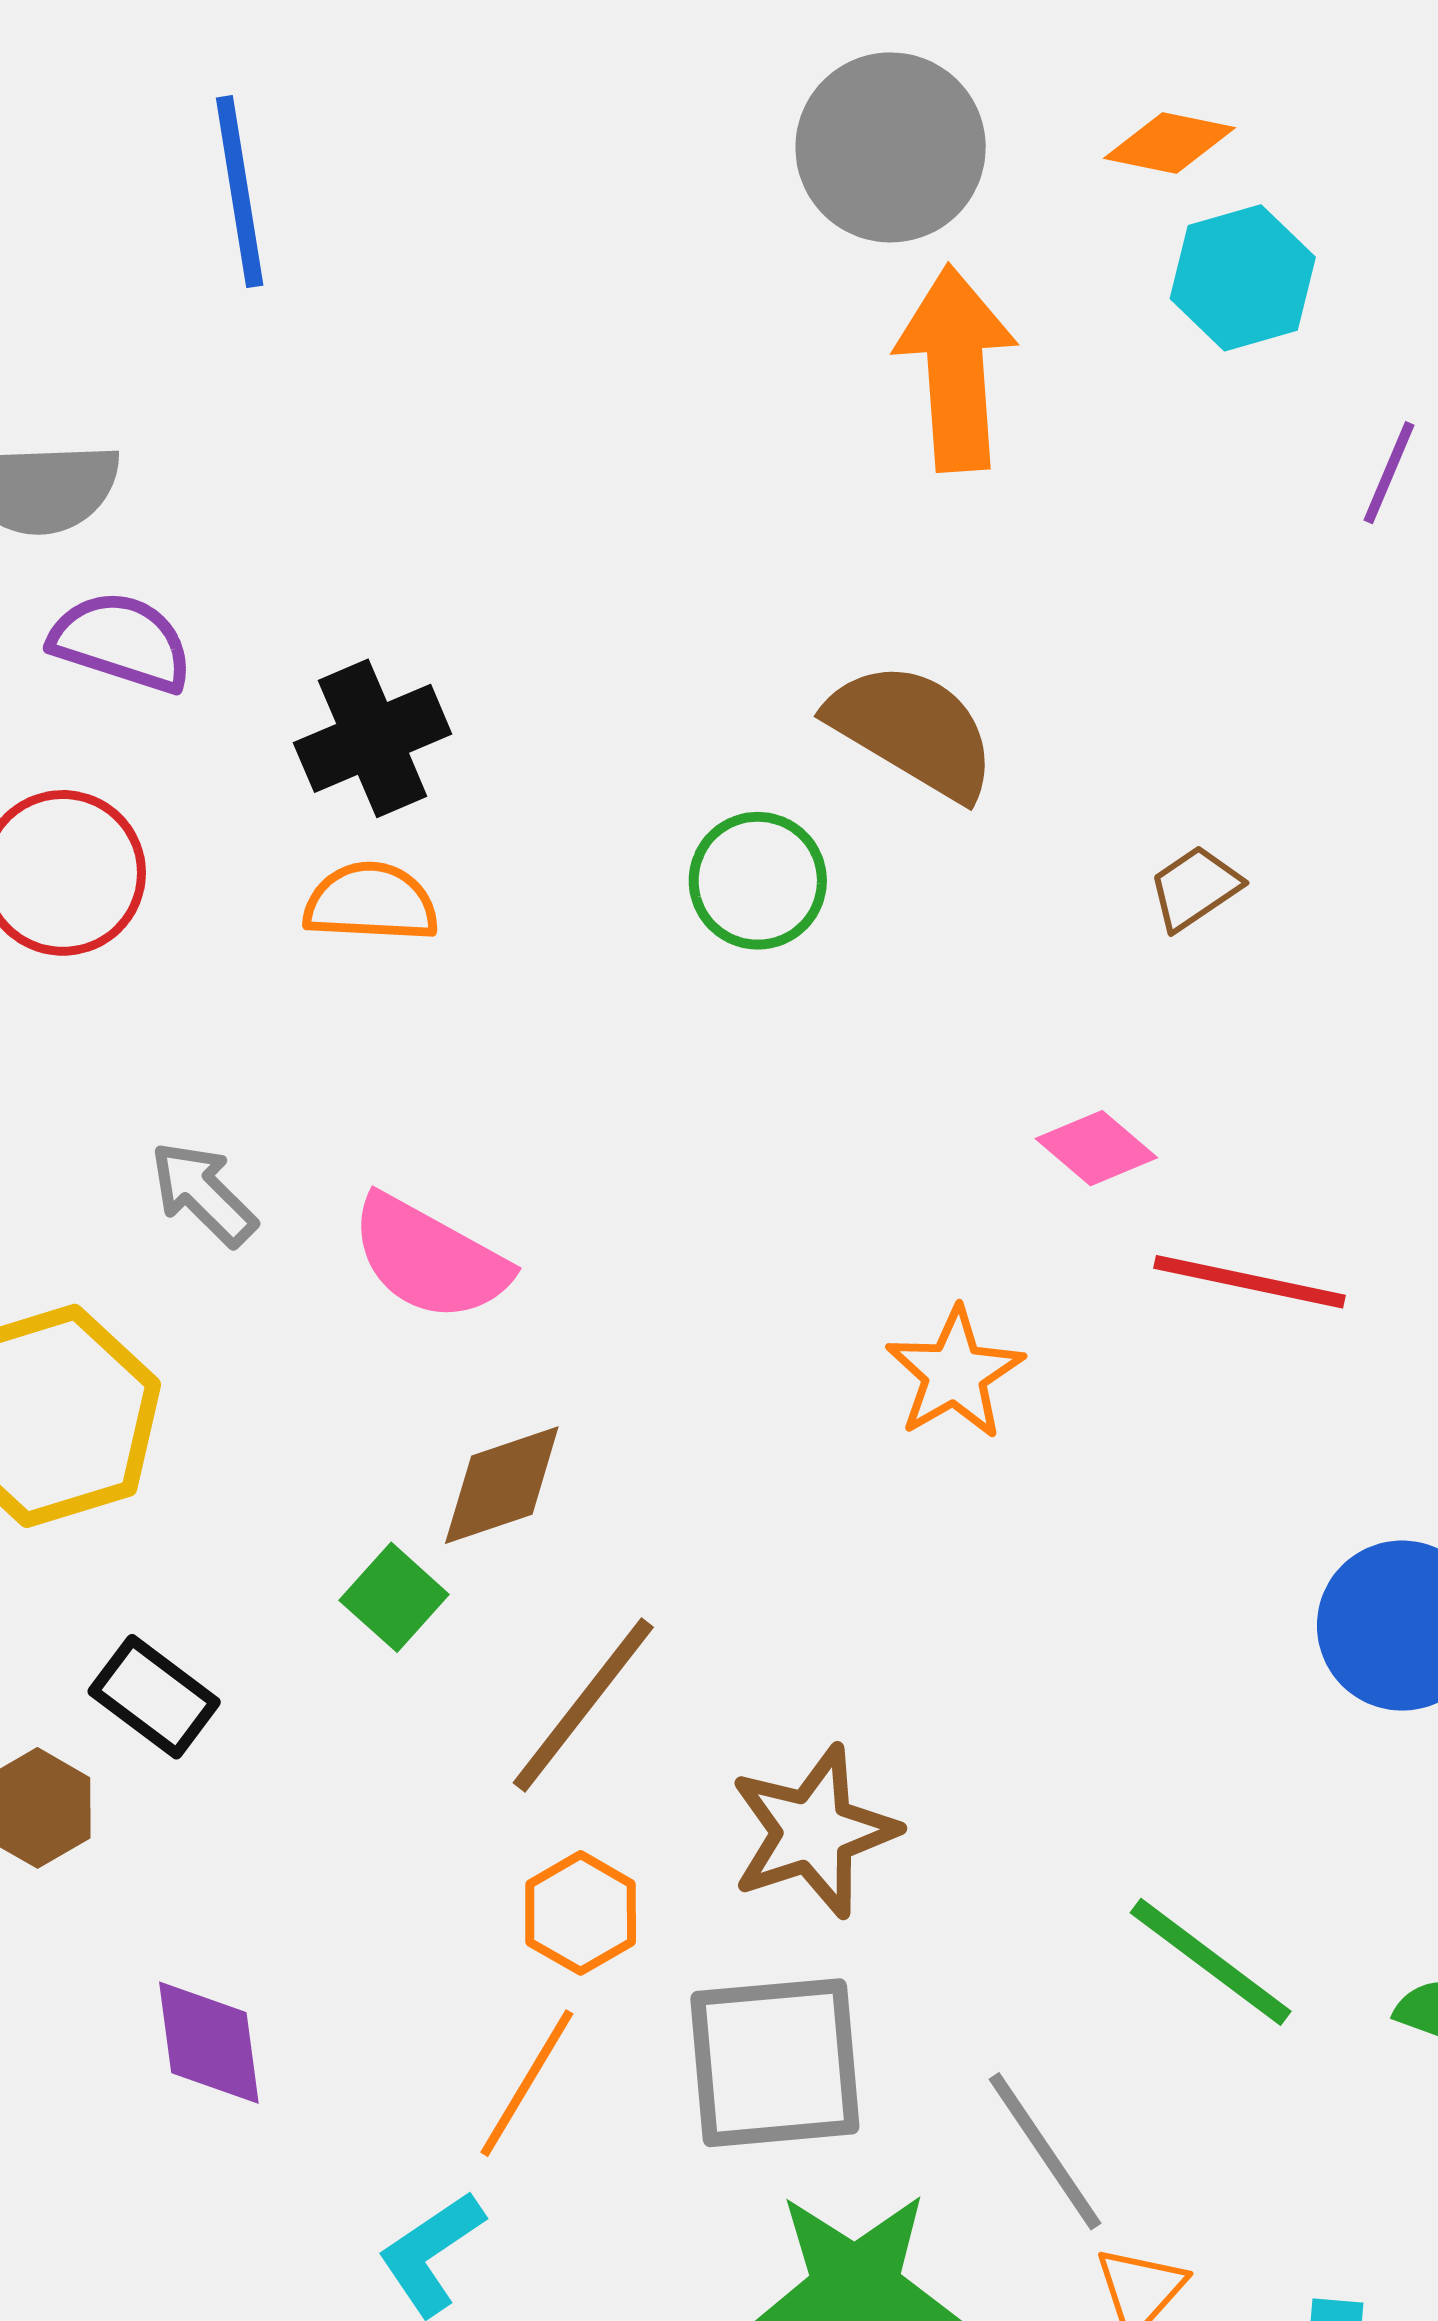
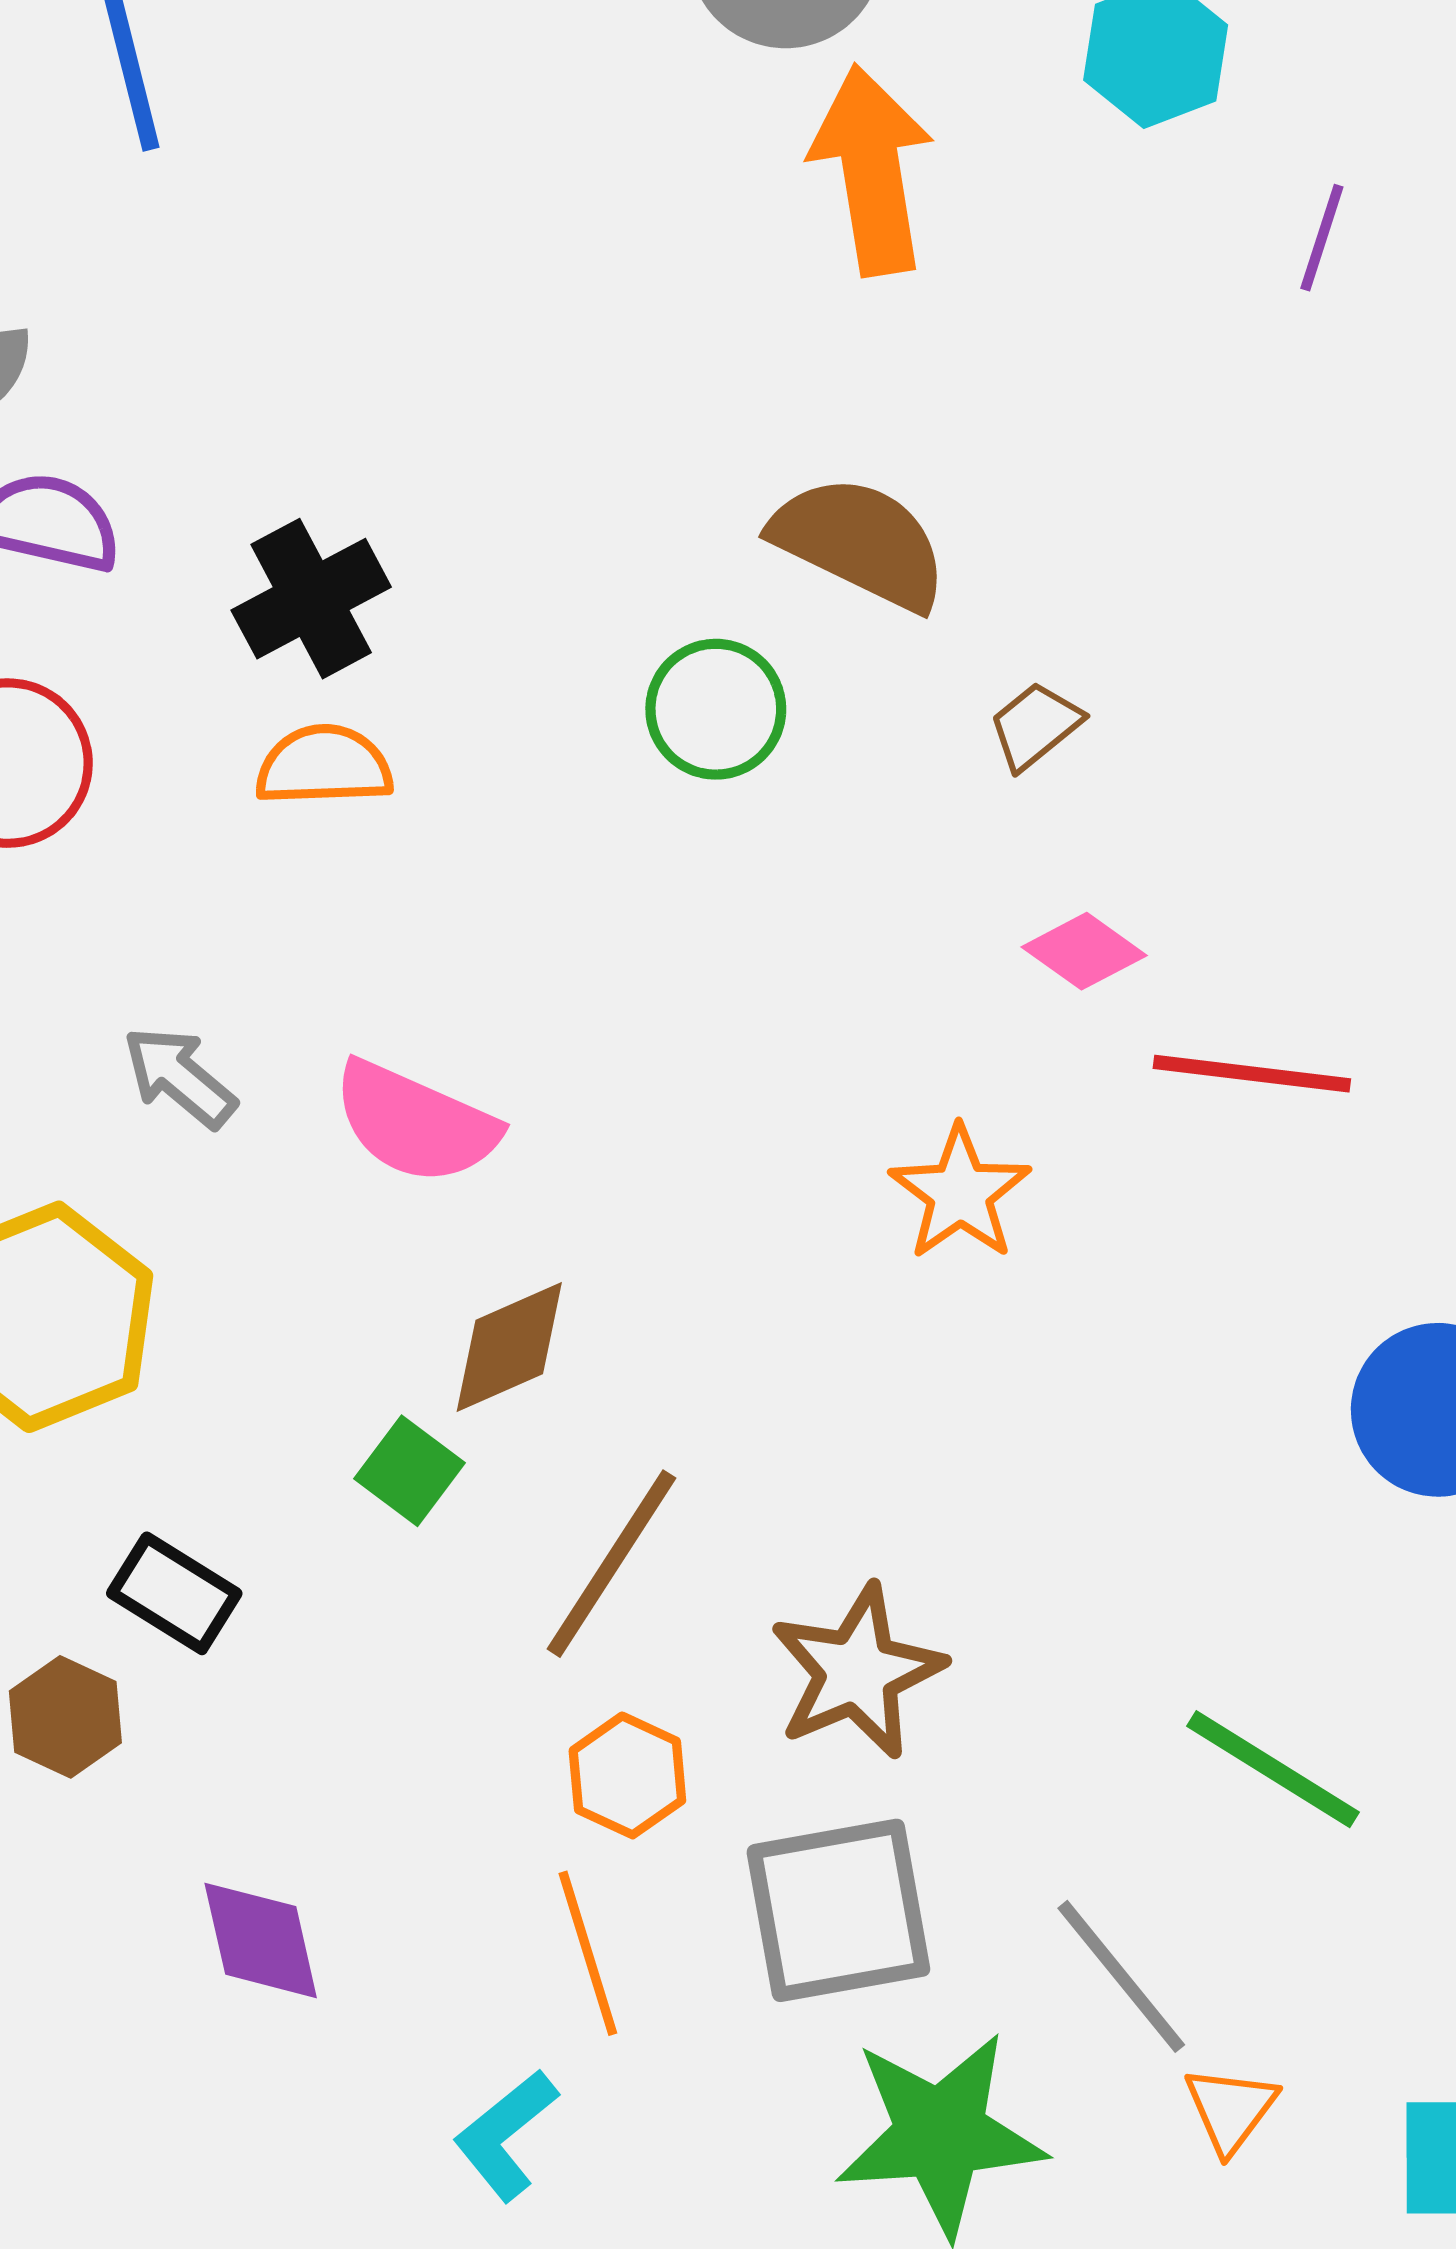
brown trapezoid: (1195, 888) -> (1035, 726), moved
orange line: (527, 2083) -> (588, 1953), turned -43

